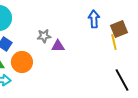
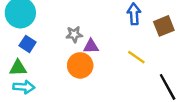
yellow line: (114, 42) -> (136, 57), moved, turned -42
orange circle: (22, 62) -> (80, 65), moved

